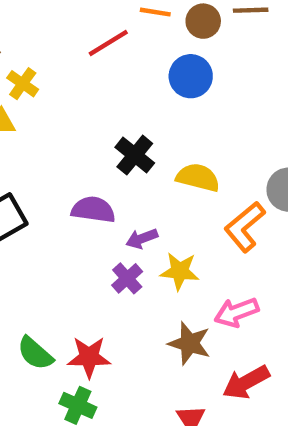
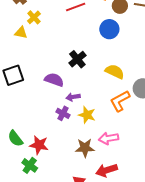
yellow semicircle: (198, 178) -> (115, 72), moved
purple cross: (127, 278) -> (63, 113), turned -32
brown star: (189, 343) -> (85, 148), turned -30

